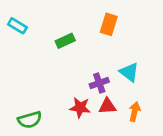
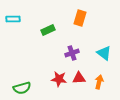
cyan rectangle: (17, 26) -> (13, 19), turned -32
cyan triangle: (129, 72) -> (104, 53), moved
purple cross: (99, 83) -> (72, 53), moved

